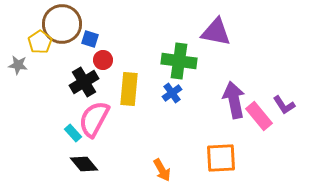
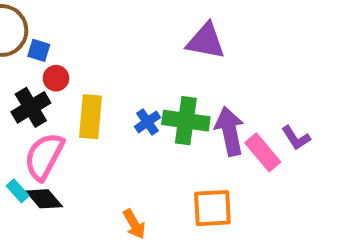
green cross: (179, 61) -> (186, 121), moved
cyan rectangle: (73, 133) -> (18, 191), moved
black diamond: (84, 164) -> (44, 199), moved

